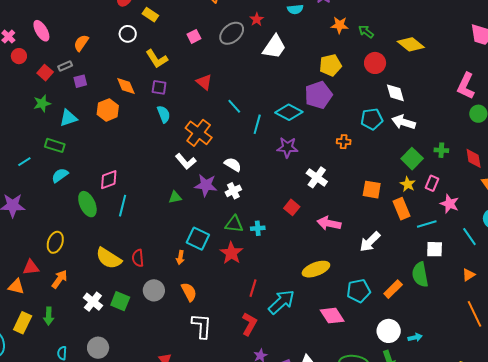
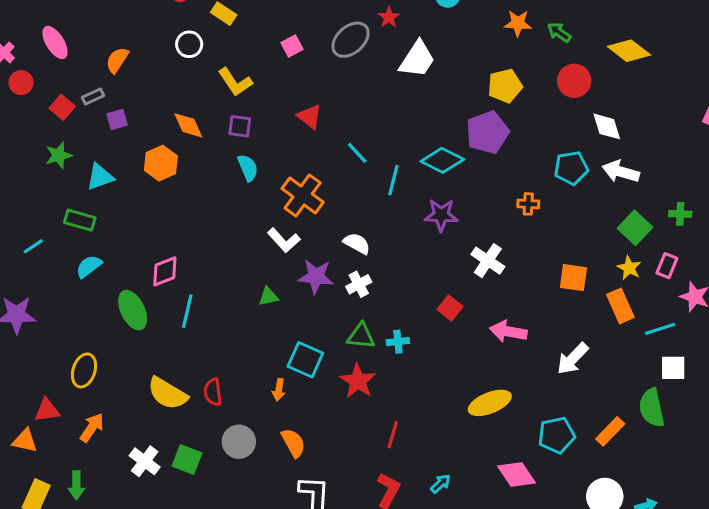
cyan arrow: (281, 302) -> (441, 484), moved, size x0.5

